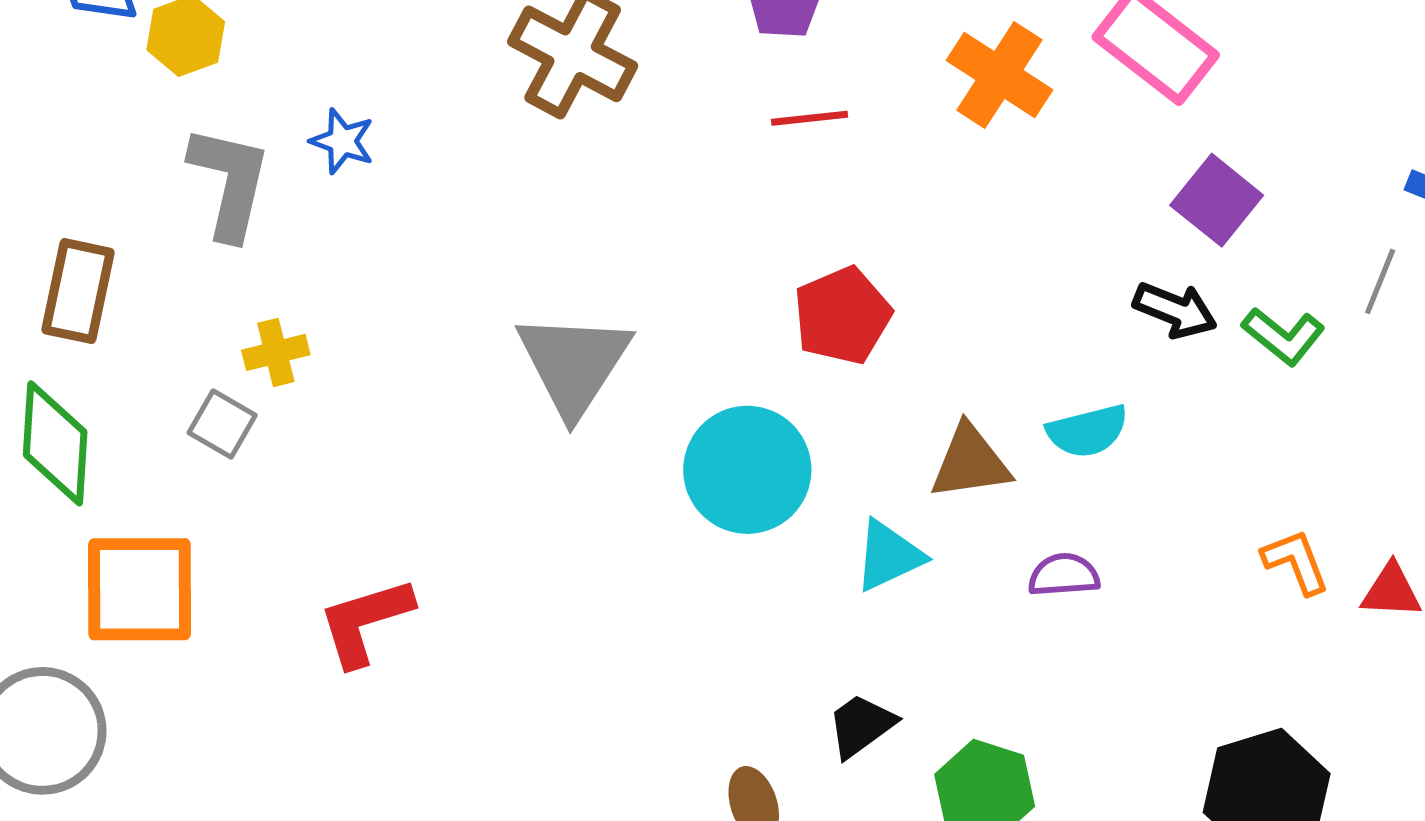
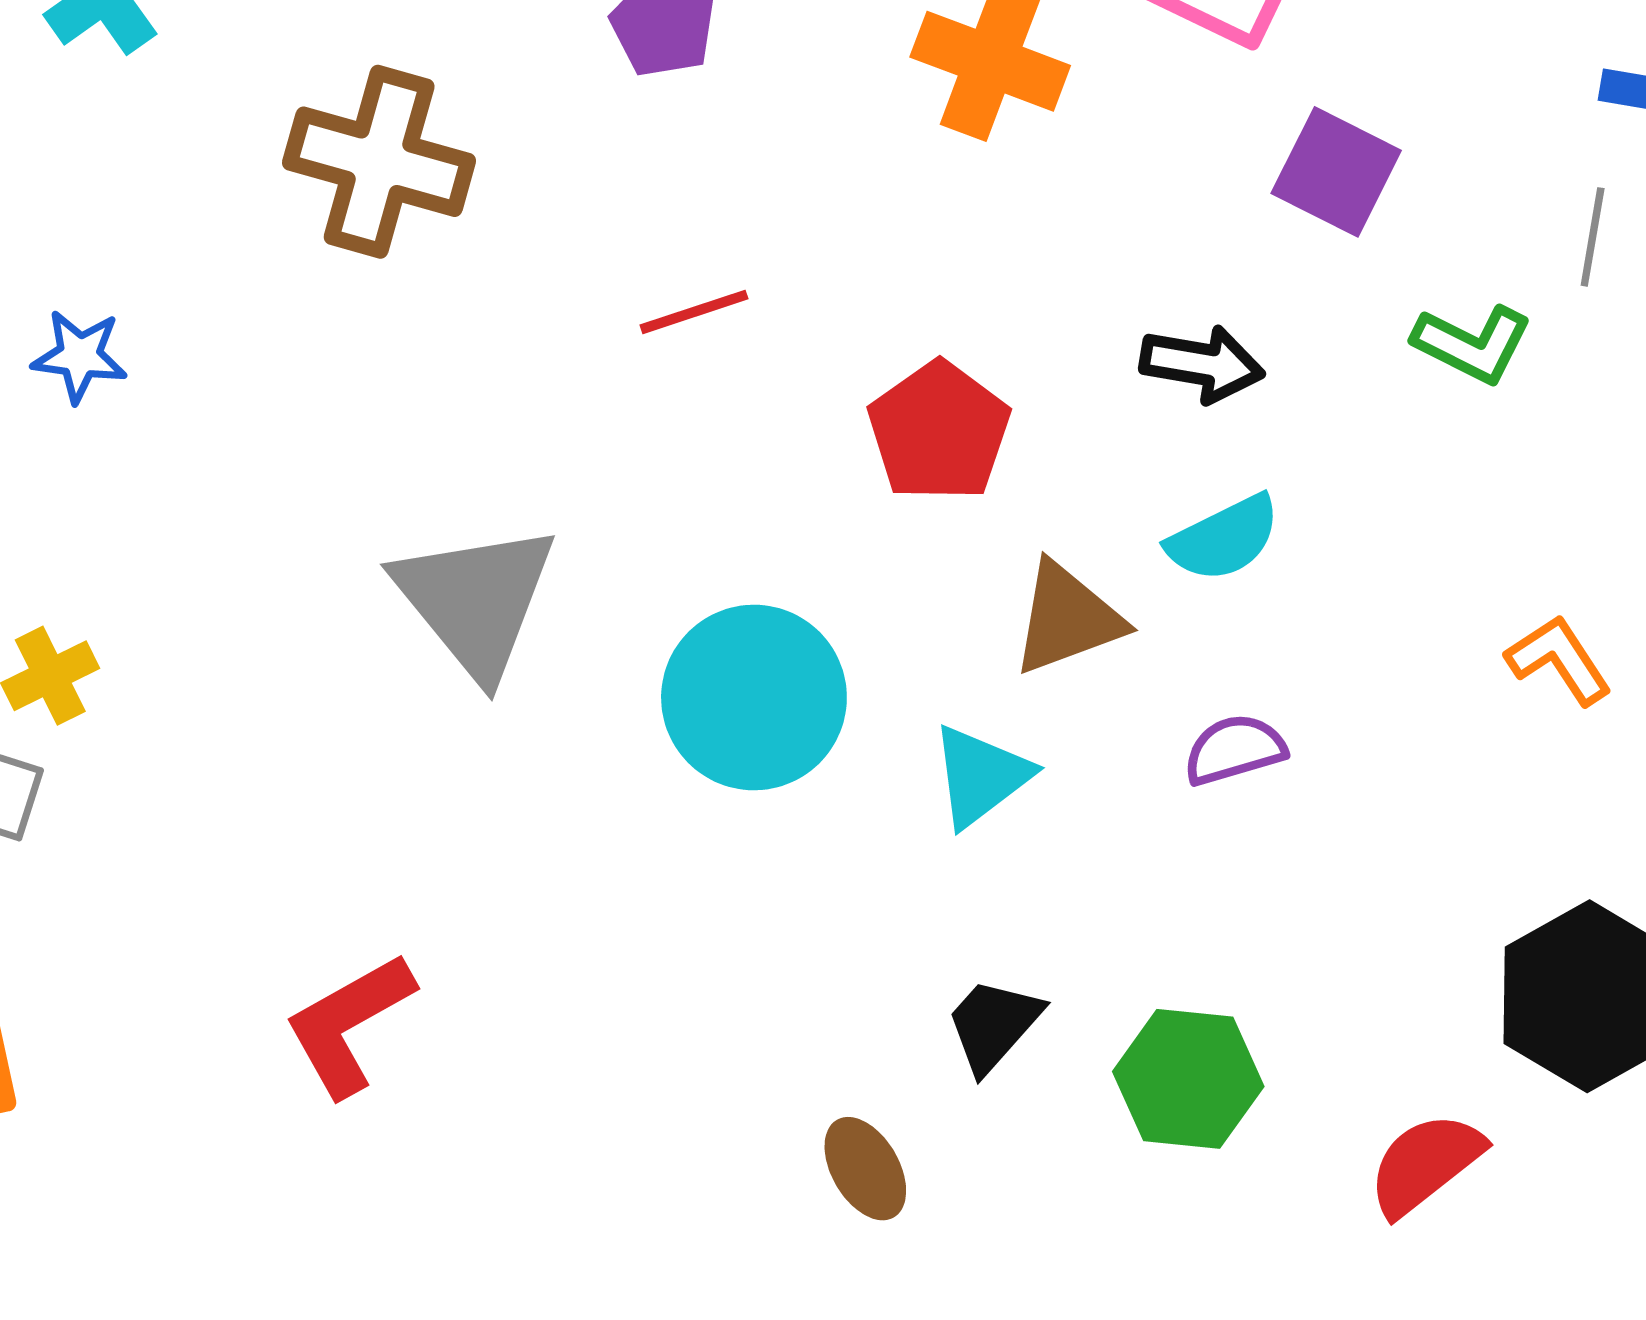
red line: (809, 118) -> (694, 312), moved
black arrow: (1175, 310) -> (1202, 364), moved
red pentagon: (842, 316) -> (939, 431), moved
red L-shape: (365, 622) -> (349, 1024), moved

